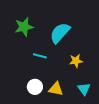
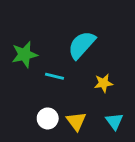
green star: (24, 27) -> (25, 54), moved
yellow triangle: (56, 89) -> (76, 121), turned 42

